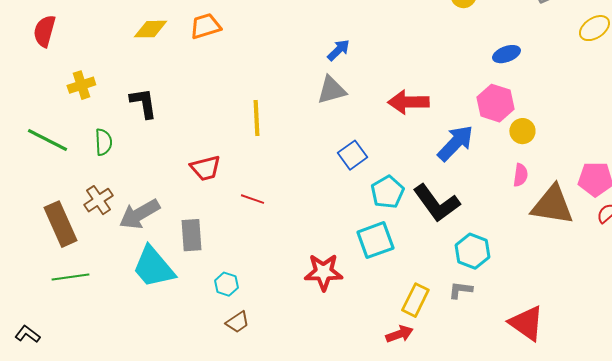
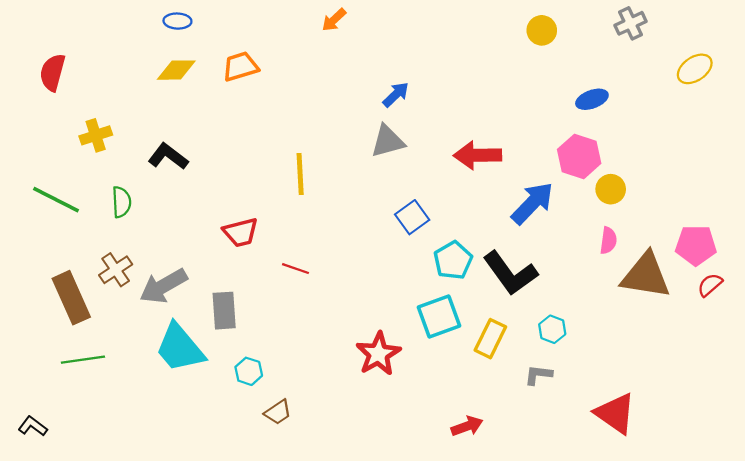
black L-shape: (143, 103) -> (168, 156), turned -44
cyan hexagon: (472, 251) -> (552, 329), size x0.7
red star: (323, 272) -> (378, 354), turned -30
cyan hexagon: (226, 284) -> (249, 371), moved
yellow rectangle: (415, 300) -> (490, 339), moved

